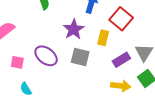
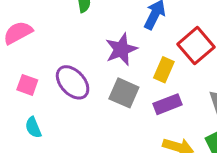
purple rectangle: (121, 60) -> (168, 104), moved

